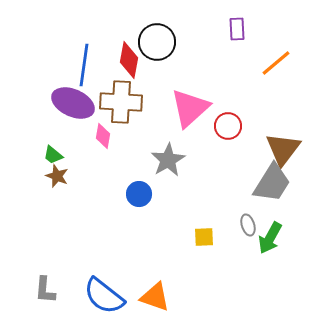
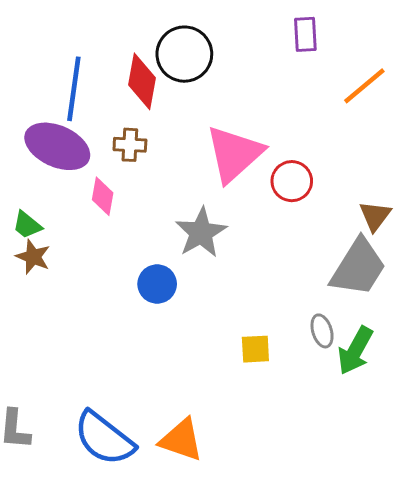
brown cross: (121, 102) -> (130, 145), size x0.5
brown triangle: (283, 149) -> (375, 216), size x0.6

